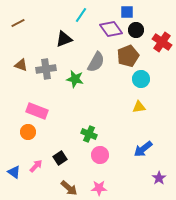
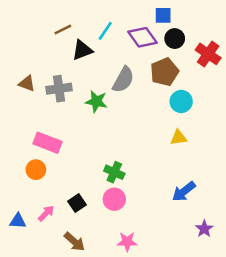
cyan line: (81, 15) -> (105, 31), moved
brown line: (18, 23) -> (63, 30), moved
pink circle: (100, 155) -> (114, 199), moved
blue triangle: (14, 172) -> (18, 221), turned -32
brown arrow: (69, 188) -> (74, 242), moved

